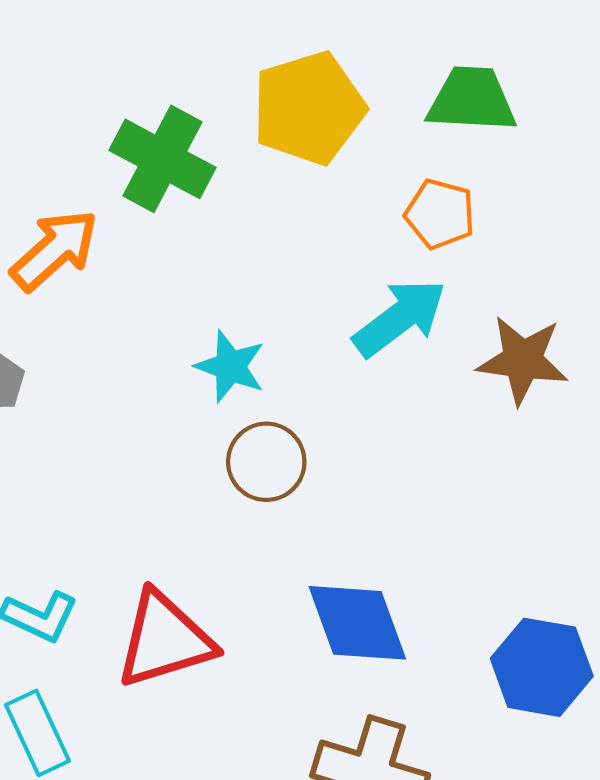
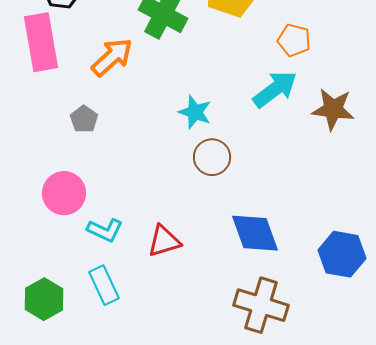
red triangle: (165, 640) -> (164, 241), size x0.7

